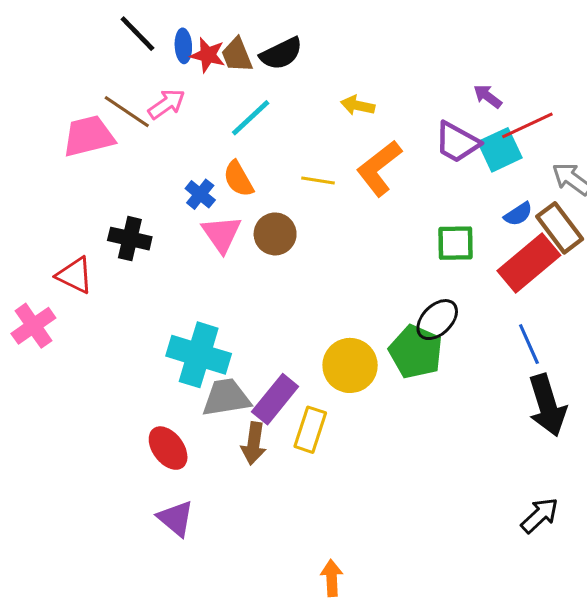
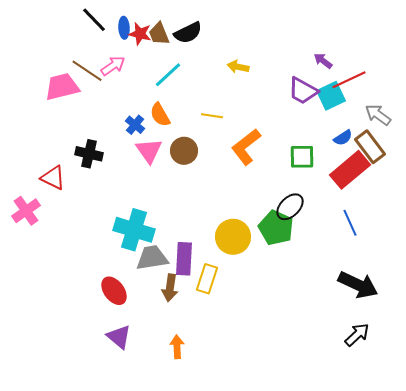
orange L-shape: (379, 168) -> (246, 147), moved
purple rectangle: (275, 399) -> (184, 259), turned -36
black arrow: (547, 405) -> (358, 285), moved, turned -48
orange arrow: (332, 578) -> (177, 347), moved

